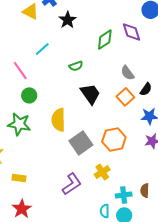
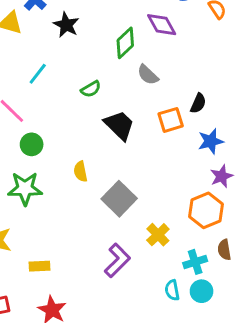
gray semicircle: (127, 73) -> (148, 75), moved
orange square: (125, 97) -> (171, 120), turned 36
yellow semicircle: (58, 120) -> (80, 171), size x0.6
orange hexagon: (114, 140) -> (206, 210), moved

